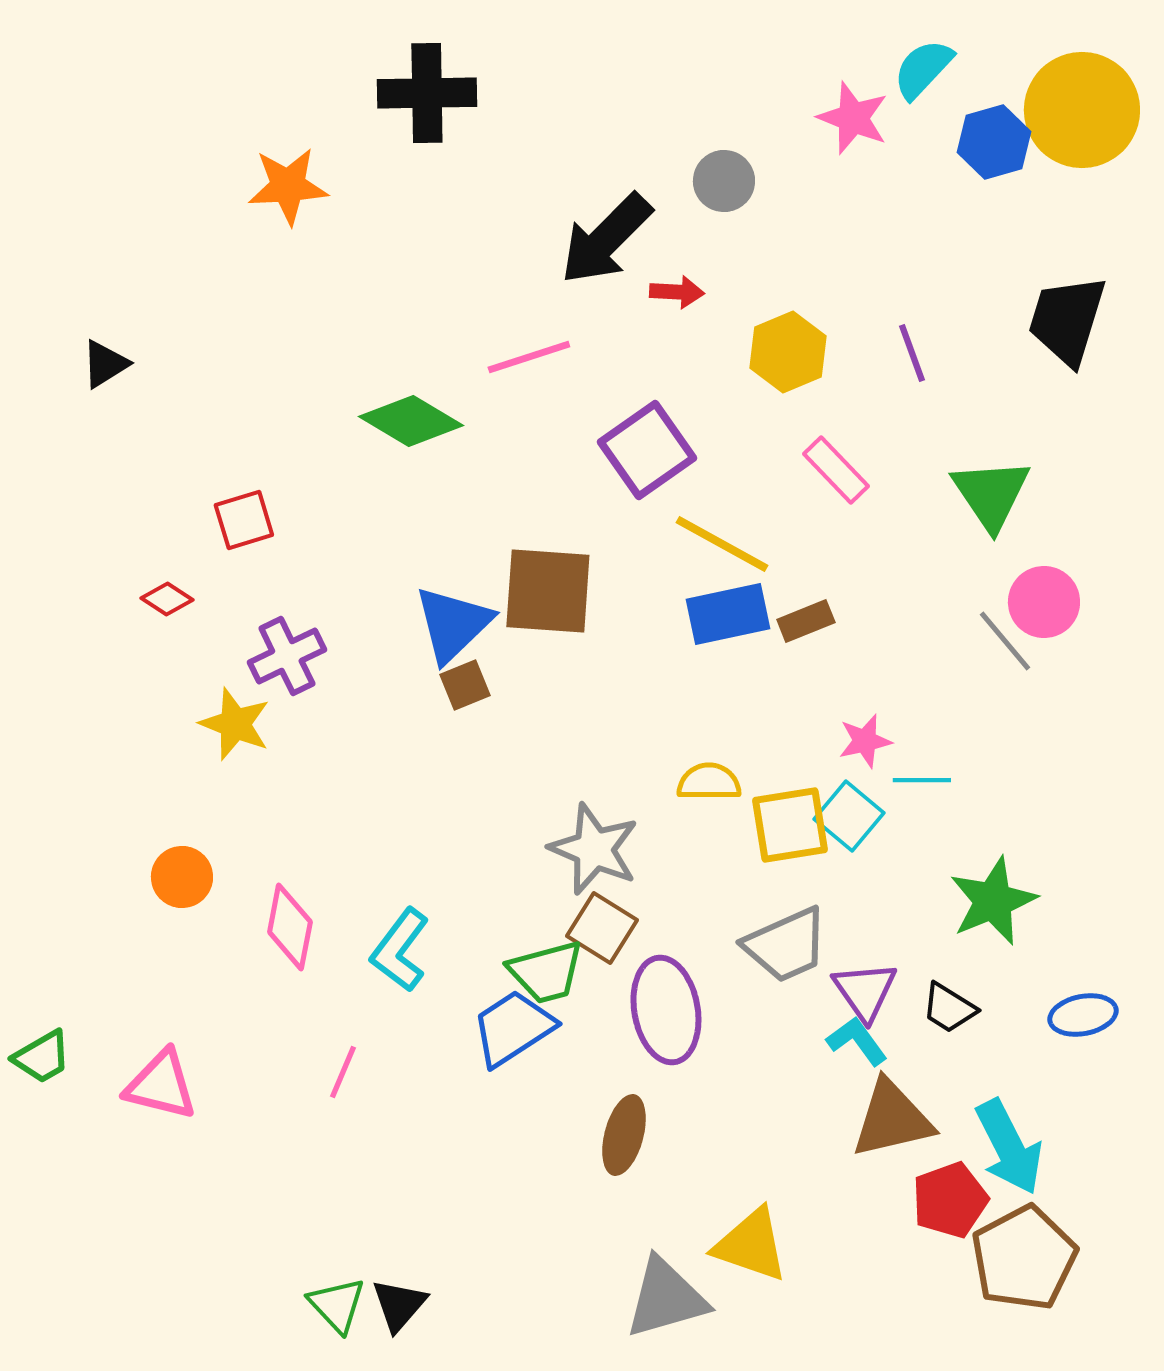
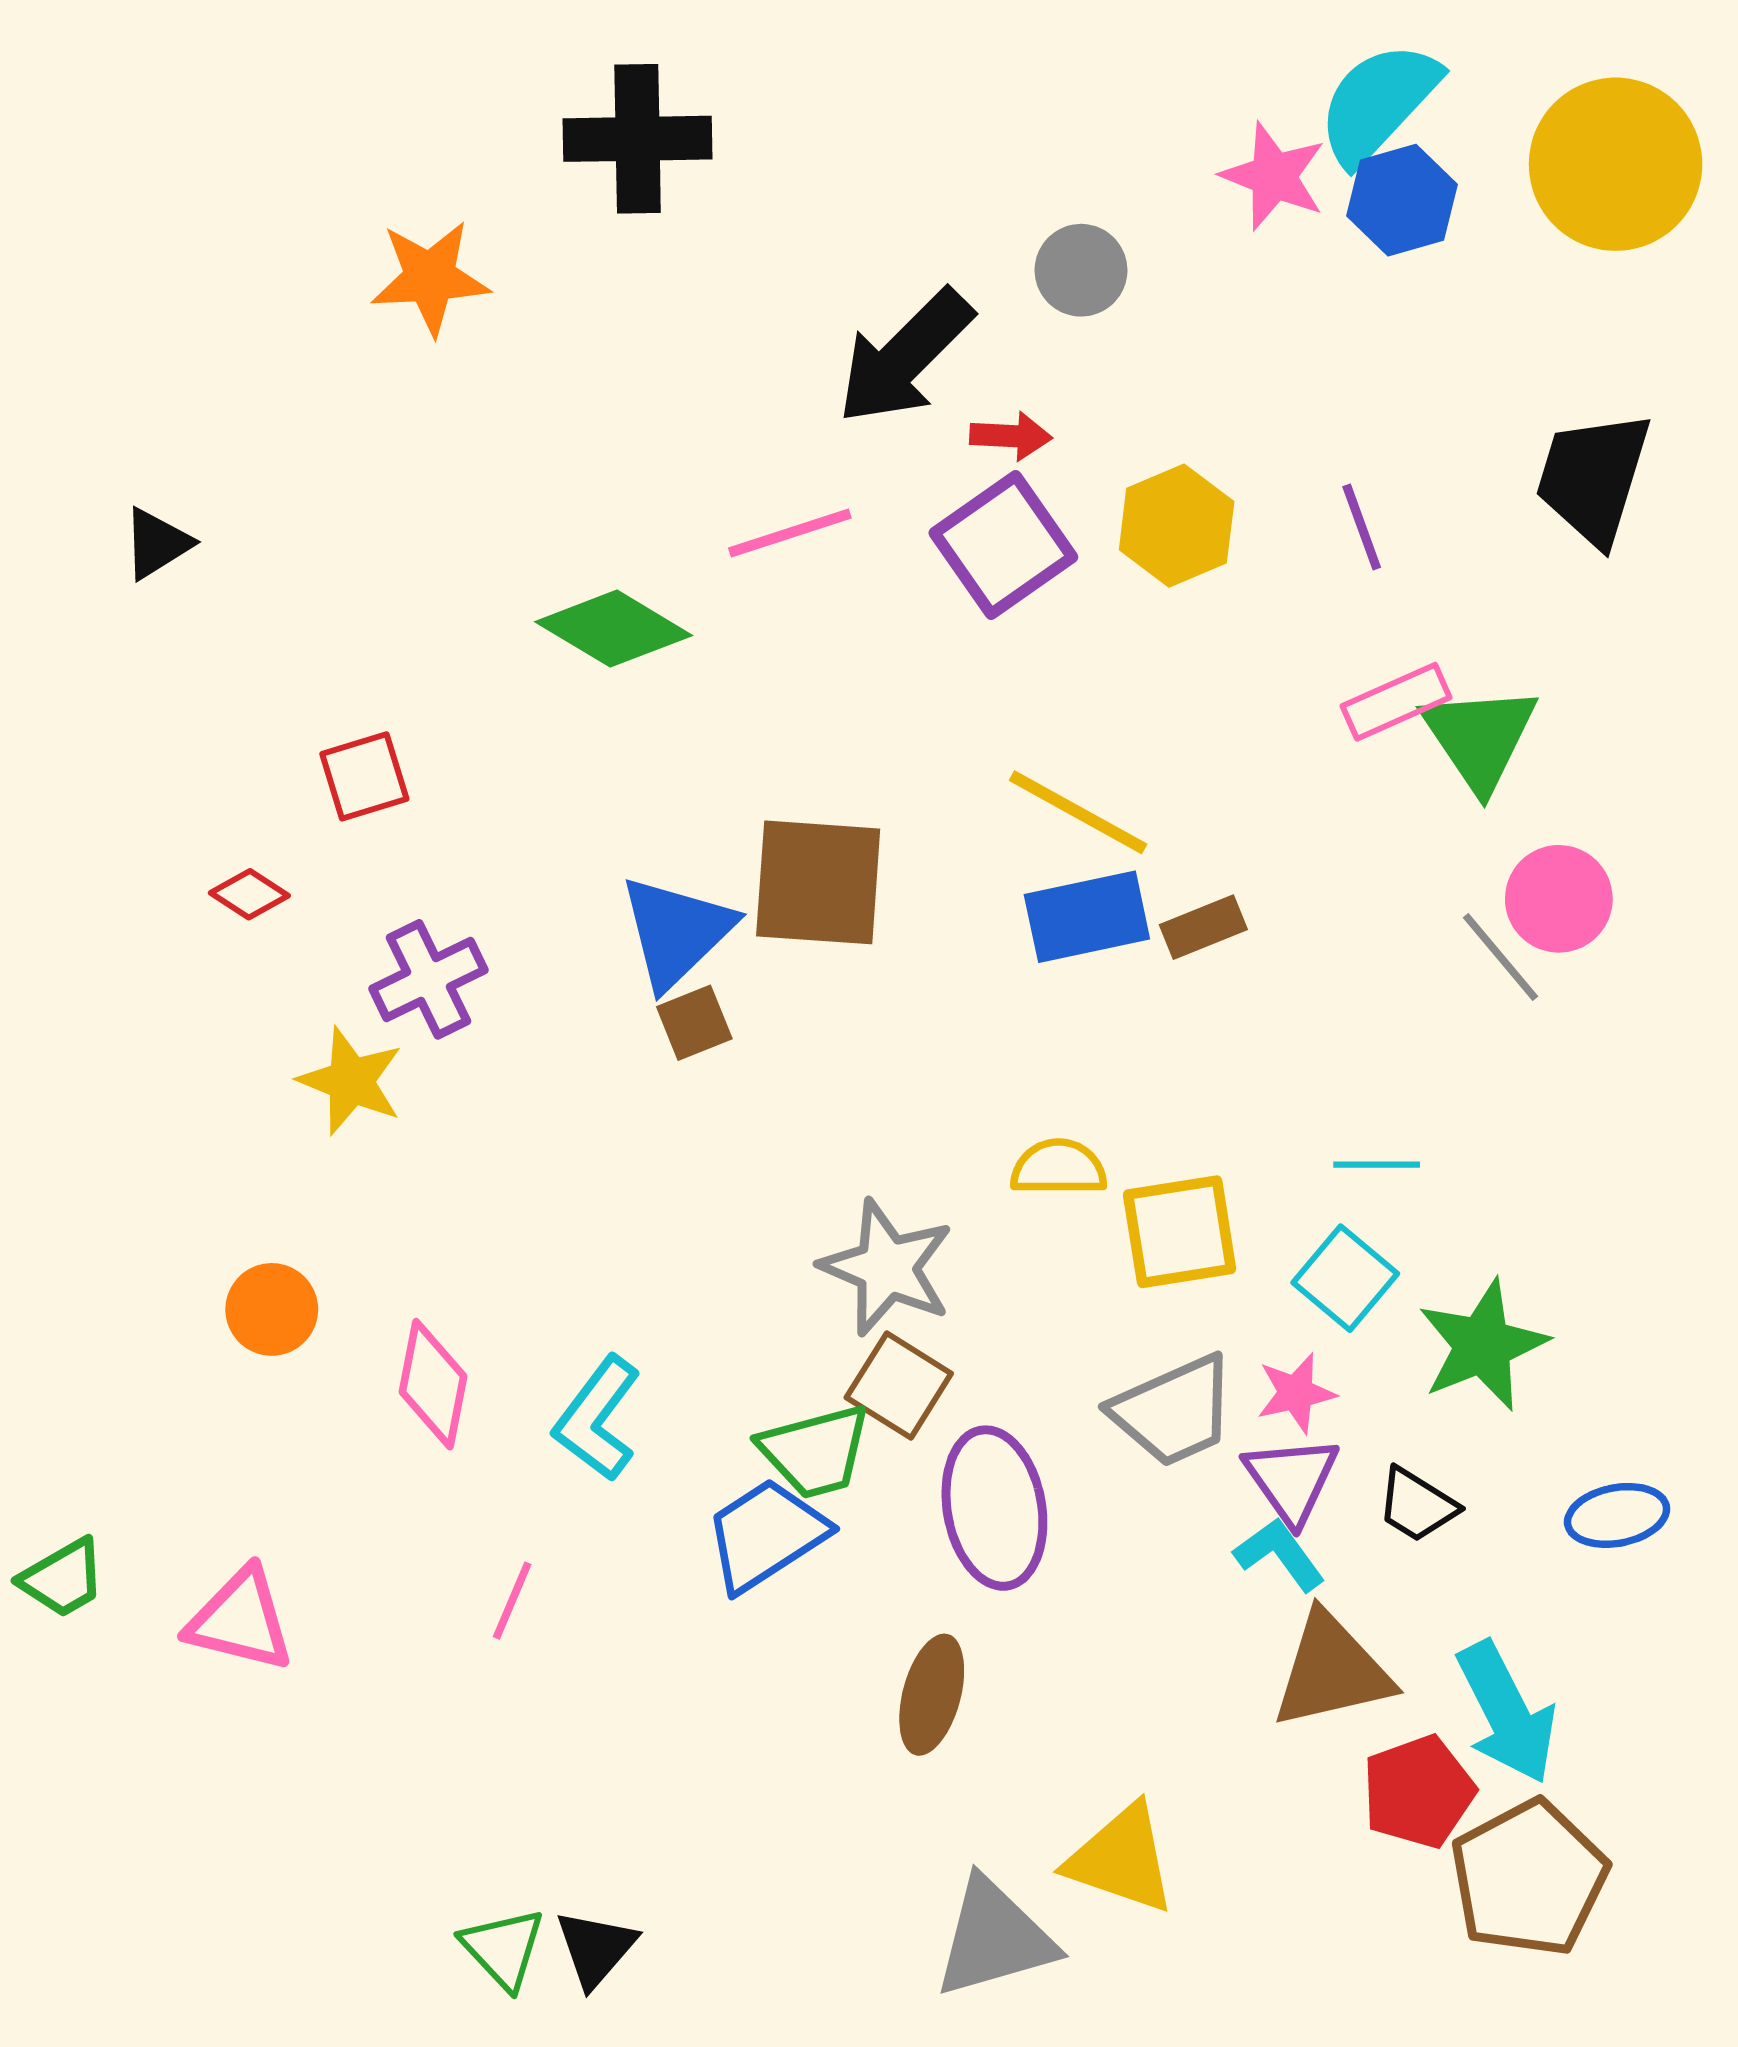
cyan semicircle: (923, 69) -> (1378, 103), size x1.4
blue hexagon: (994, 142) -> (1402, 200), moved
purple square: (647, 450) -> (1003, 545), moved
pink rectangle: (836, 470) -> (1396, 702), moved, turned -70
pink star: (865, 741) -> (1296, 1393), moved
cyan square: (849, 816) -> (1345, 1278), moved

